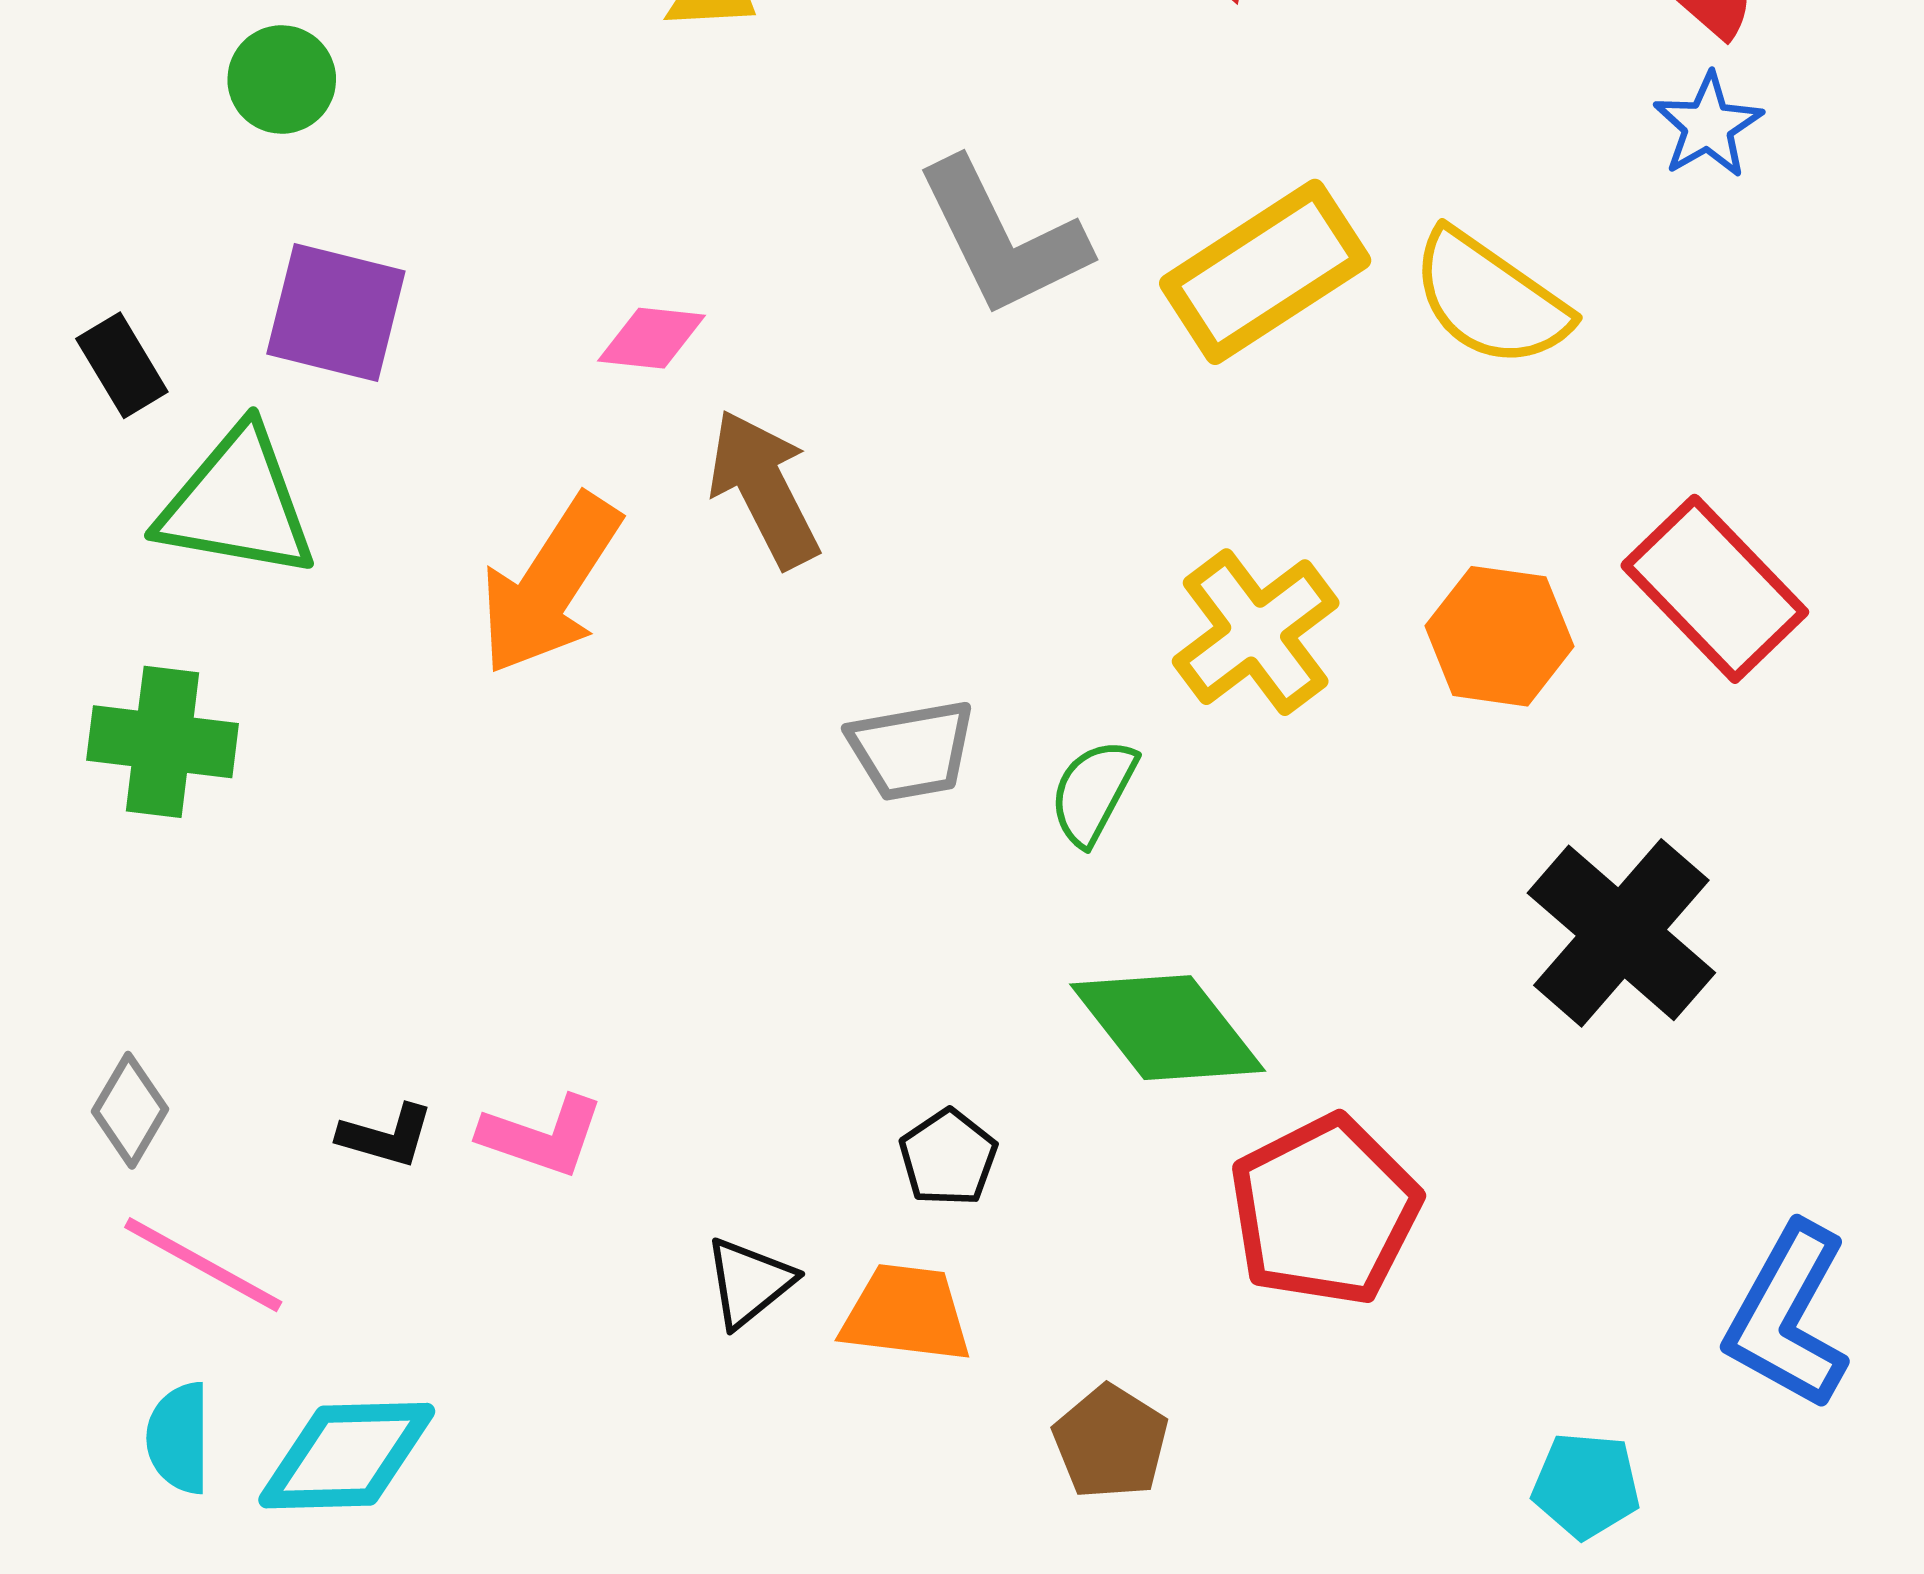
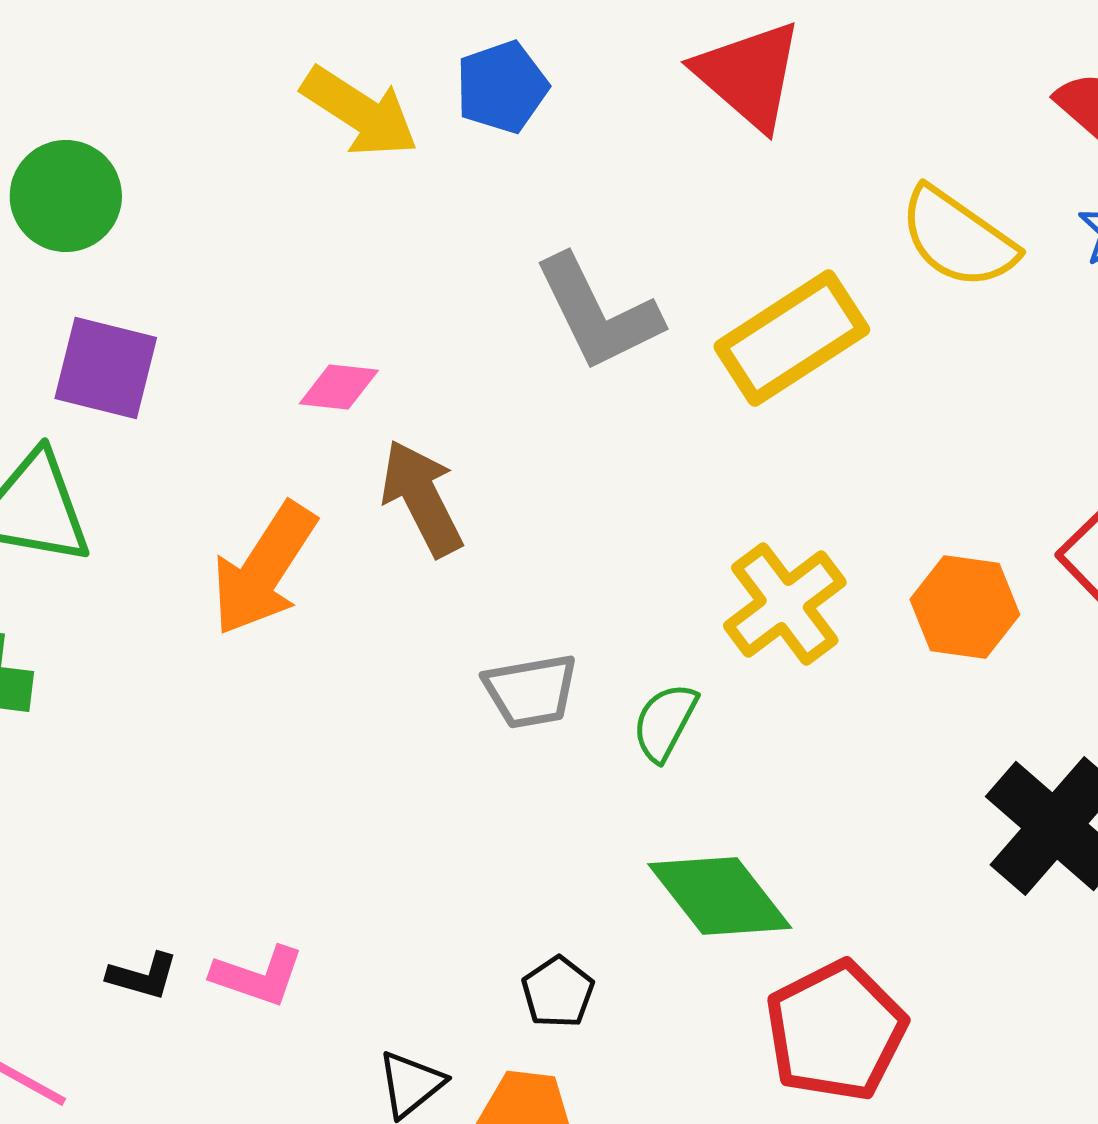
green circle: (282, 79) -> (66, 196), size x1.4
yellow semicircle: (1490, 299) -> (958, 238), moved

